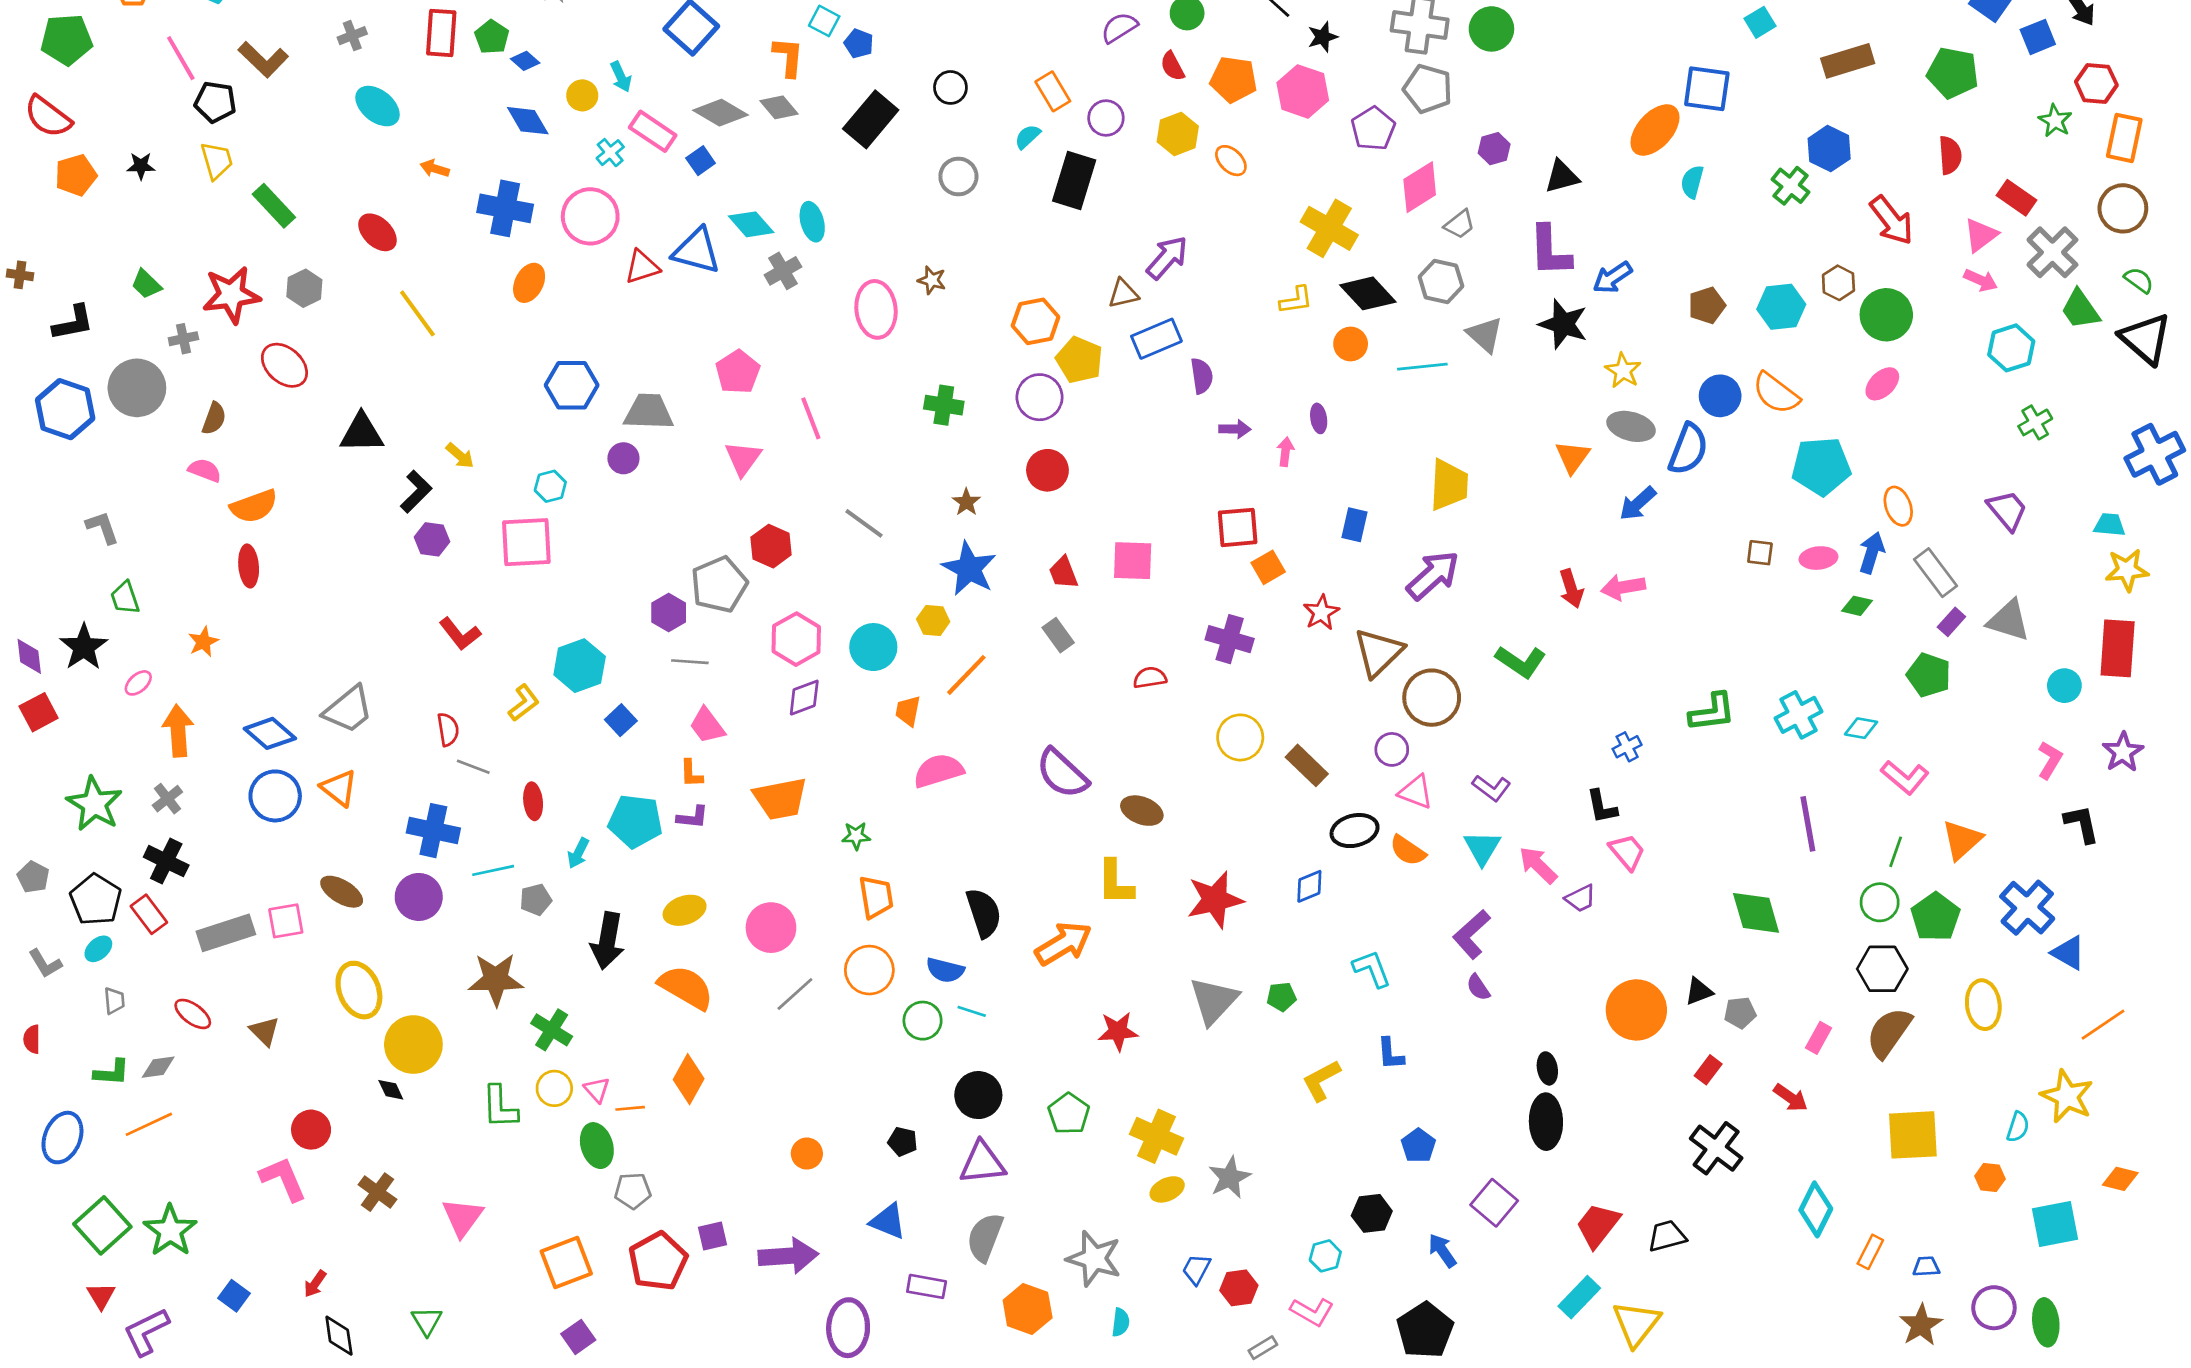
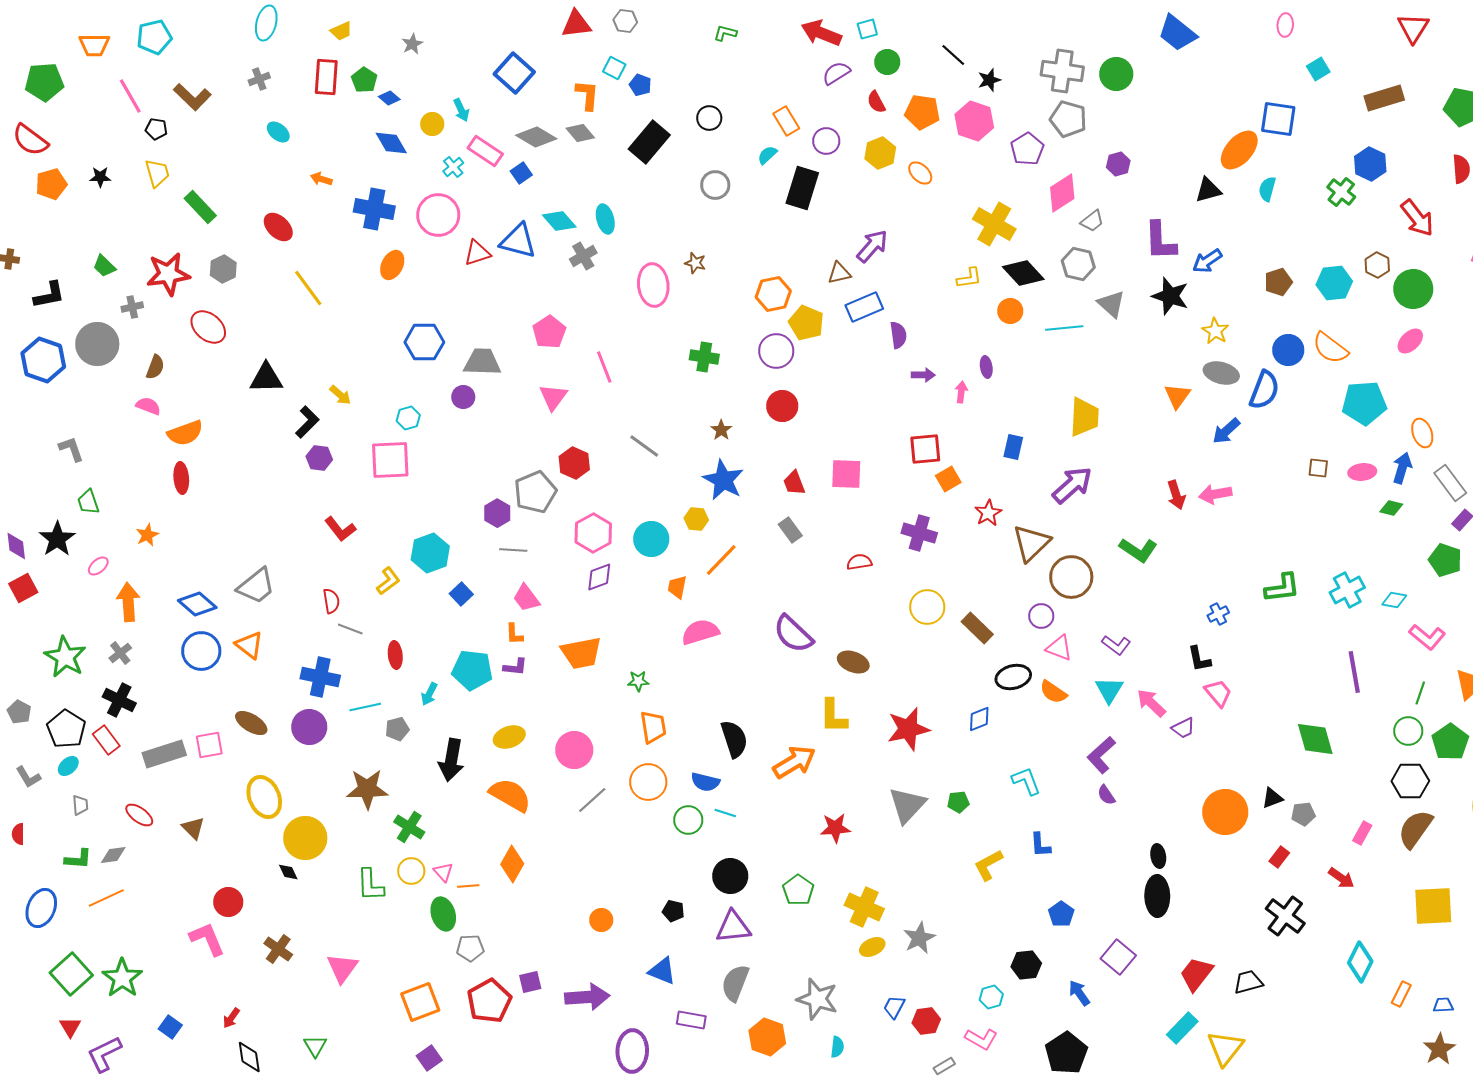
black pentagon: (215, 102) -> (156, 129), size x0.7
cyan ellipse: (378, 106) -> (278, 132), size x0.7
black triangle: (1562, 176) -> (1208, 190), moved

